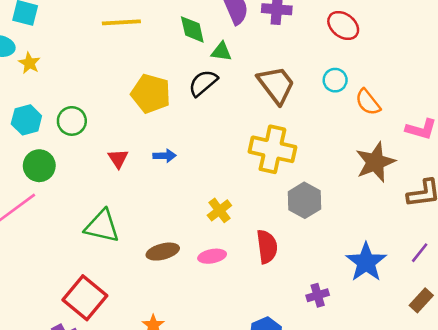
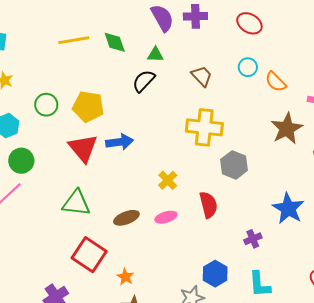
green diamond: (192, 29) -> (115, 42), moved
brown trapezoid: (276, 85) -> (202, 76), size x0.7
yellow pentagon: (151, 94) -> (88, 107), moved
green circle: (72, 121) -> (46, 105), moved
blue arrow: (165, 156) -> (120, 142), size x1.5
red triangle: (118, 159) -> (83, 148), size x1.8
red square: (85, 298) -> (89, 255), moved

